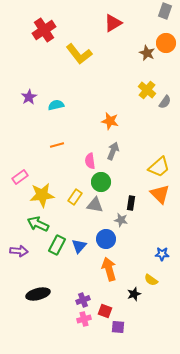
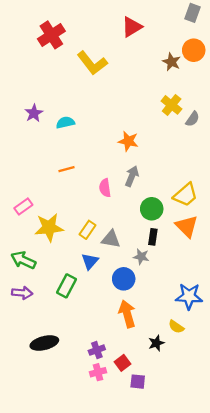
green circle: (101, 182) -> (152, 209), moved
green arrow: (38, 224) -> (23, 260), moved
blue triangle: (79, 246) -> (90, 261), moved
blue star: (162, 254) -> (189, 296), size x1.6
red square: (105, 311) -> (123, 363), turned 32

